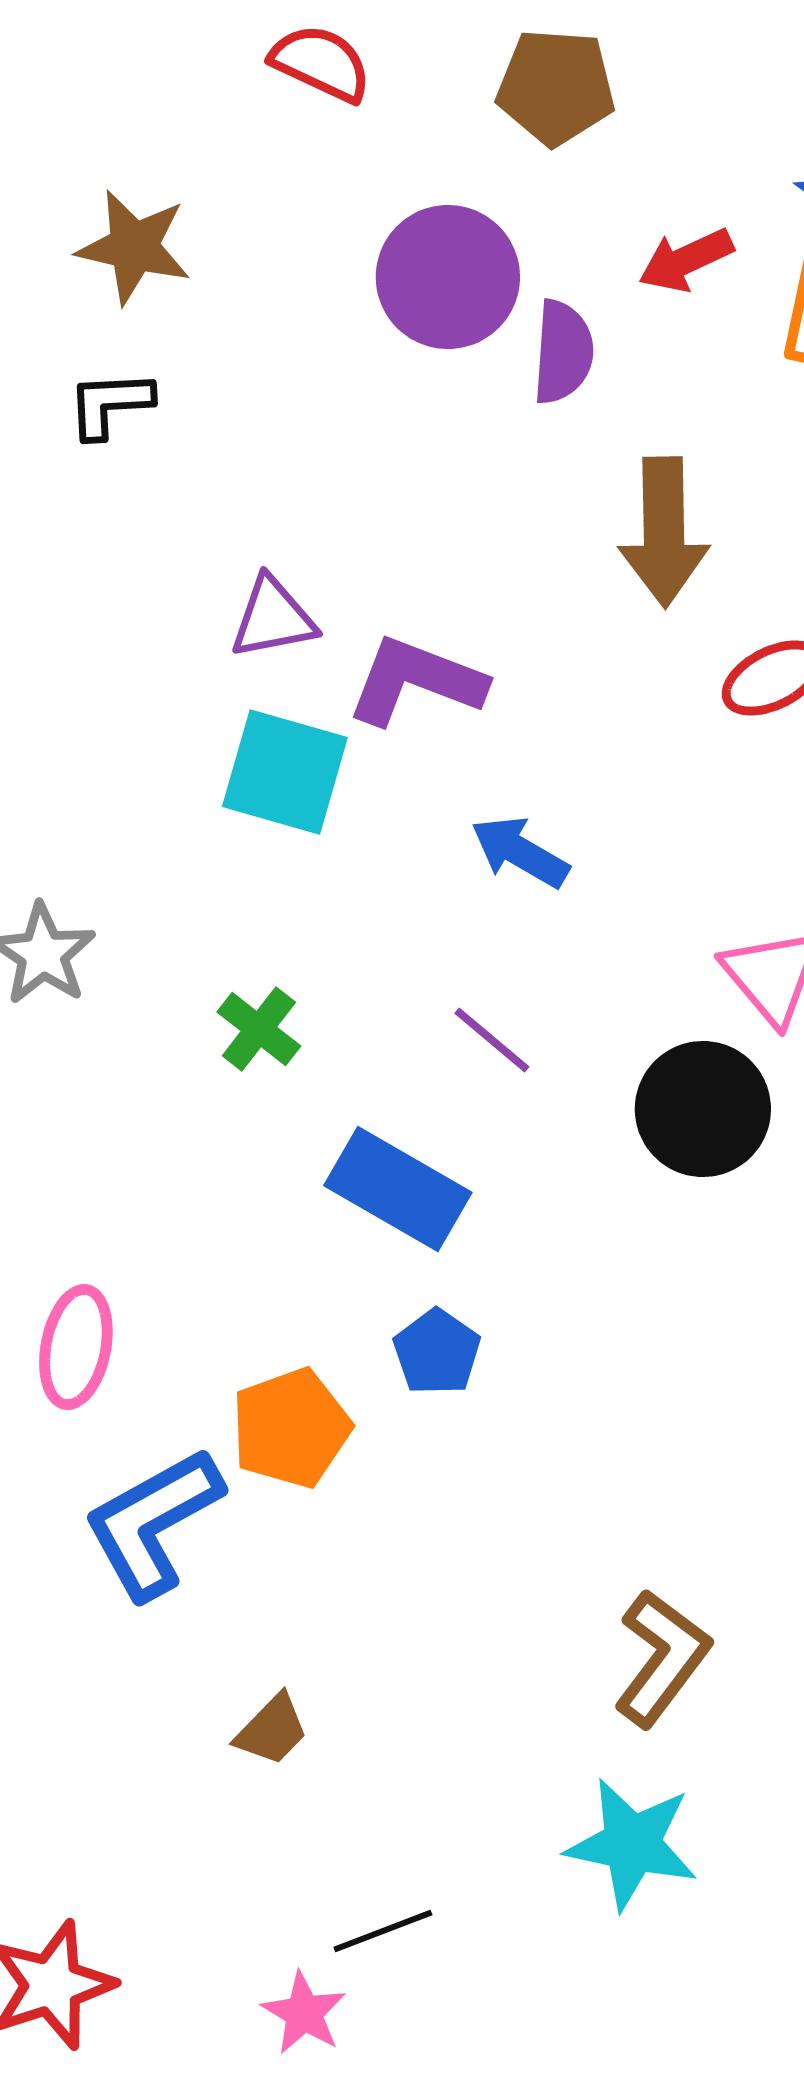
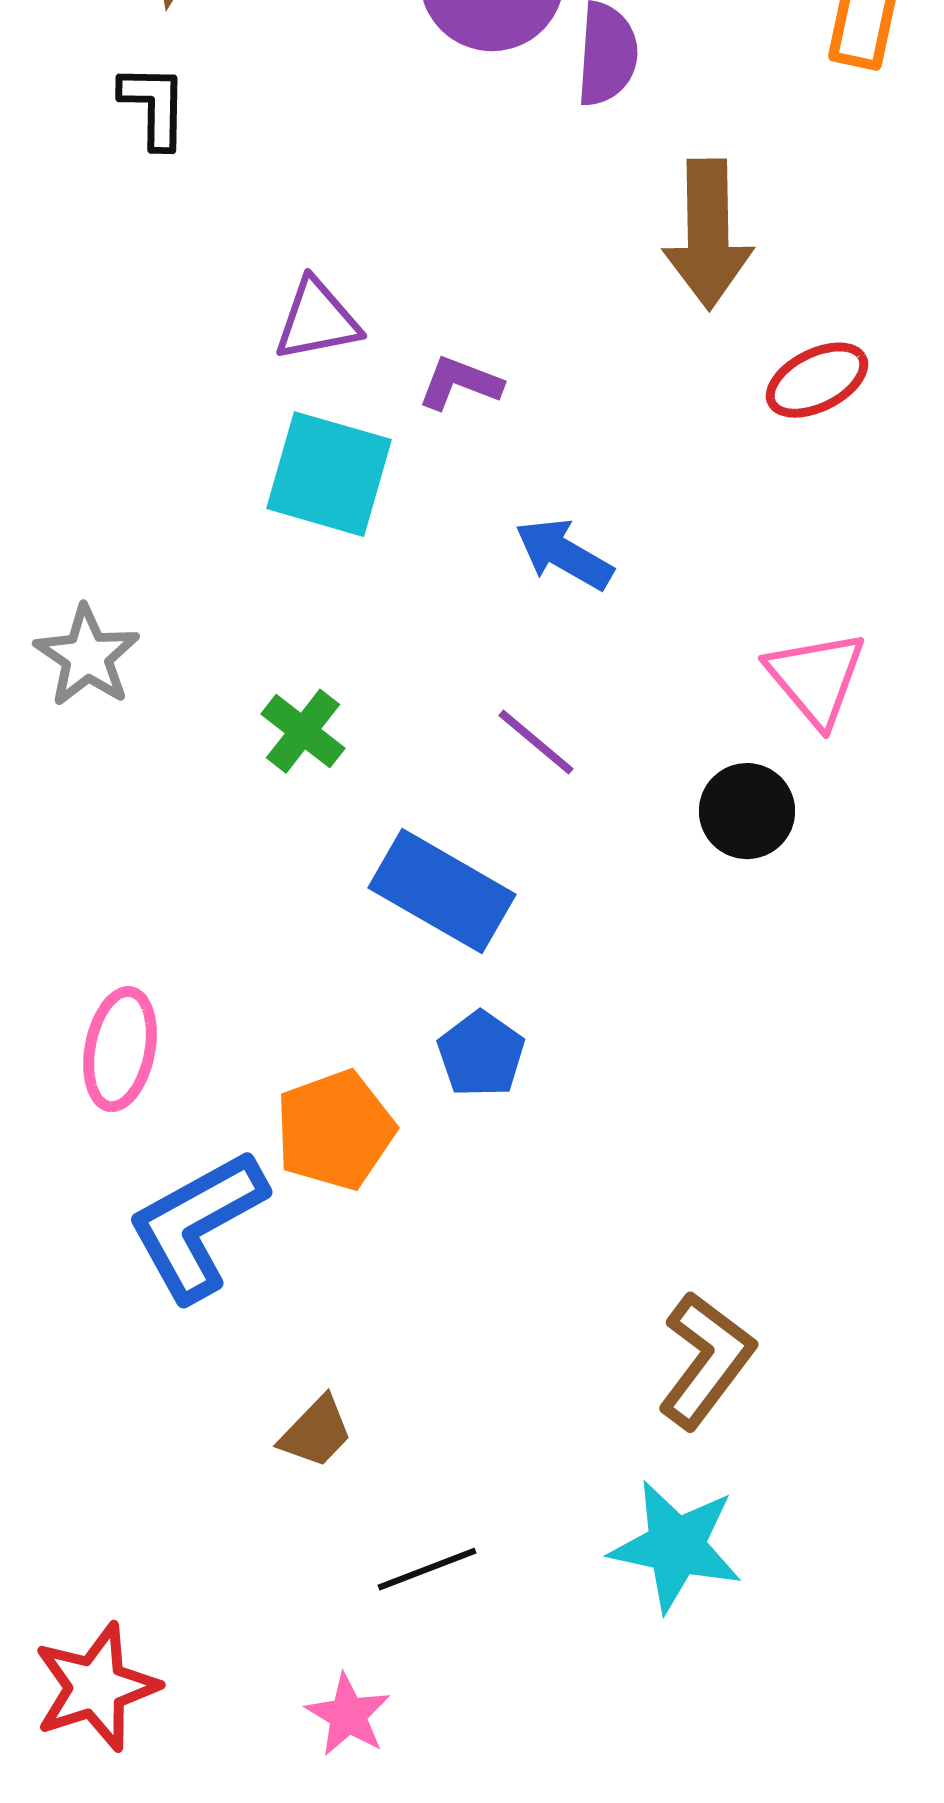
black L-shape: (110, 404) -> (154, 106), turned 94
purple L-shape: (416, 681) -> (460, 383), size x0.6
black circle: (703, 1109) -> (747, 811), size x0.7
black line: (383, 1931) -> (427, 1569), moved

